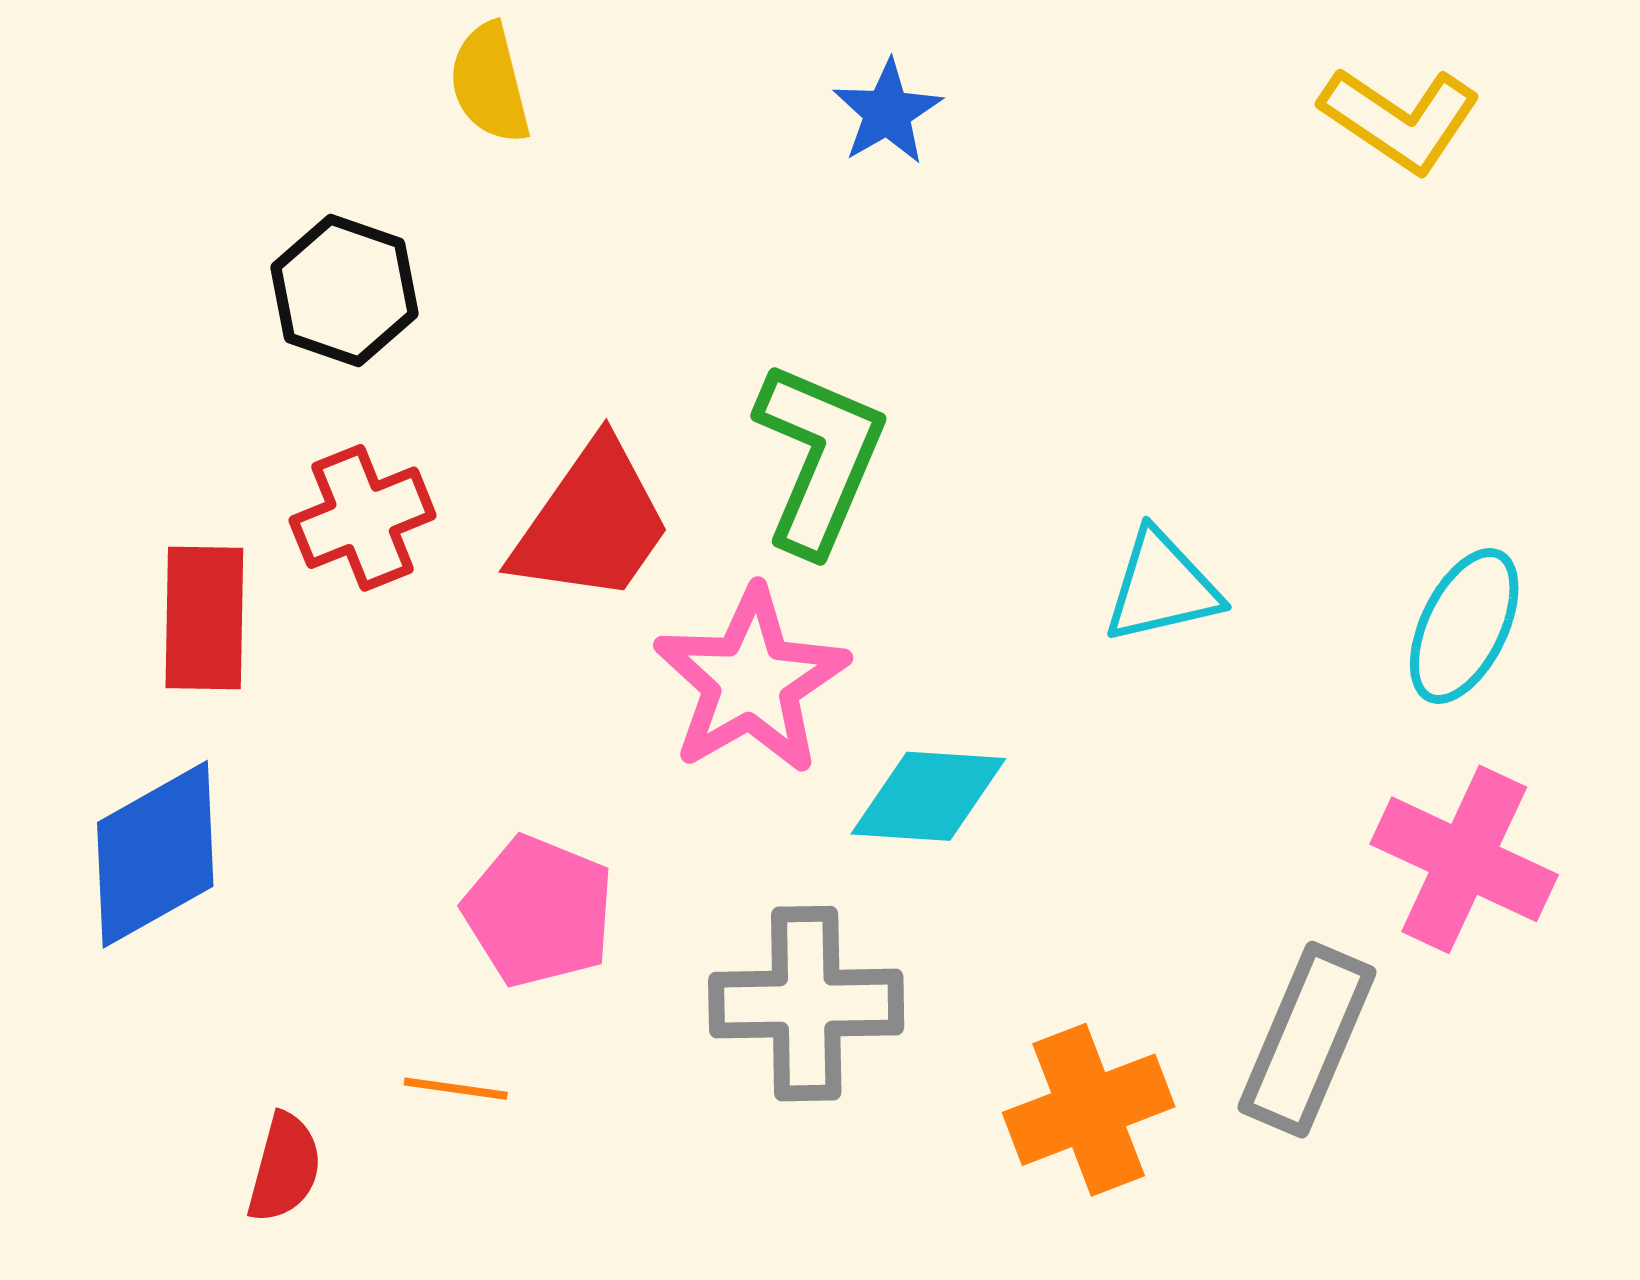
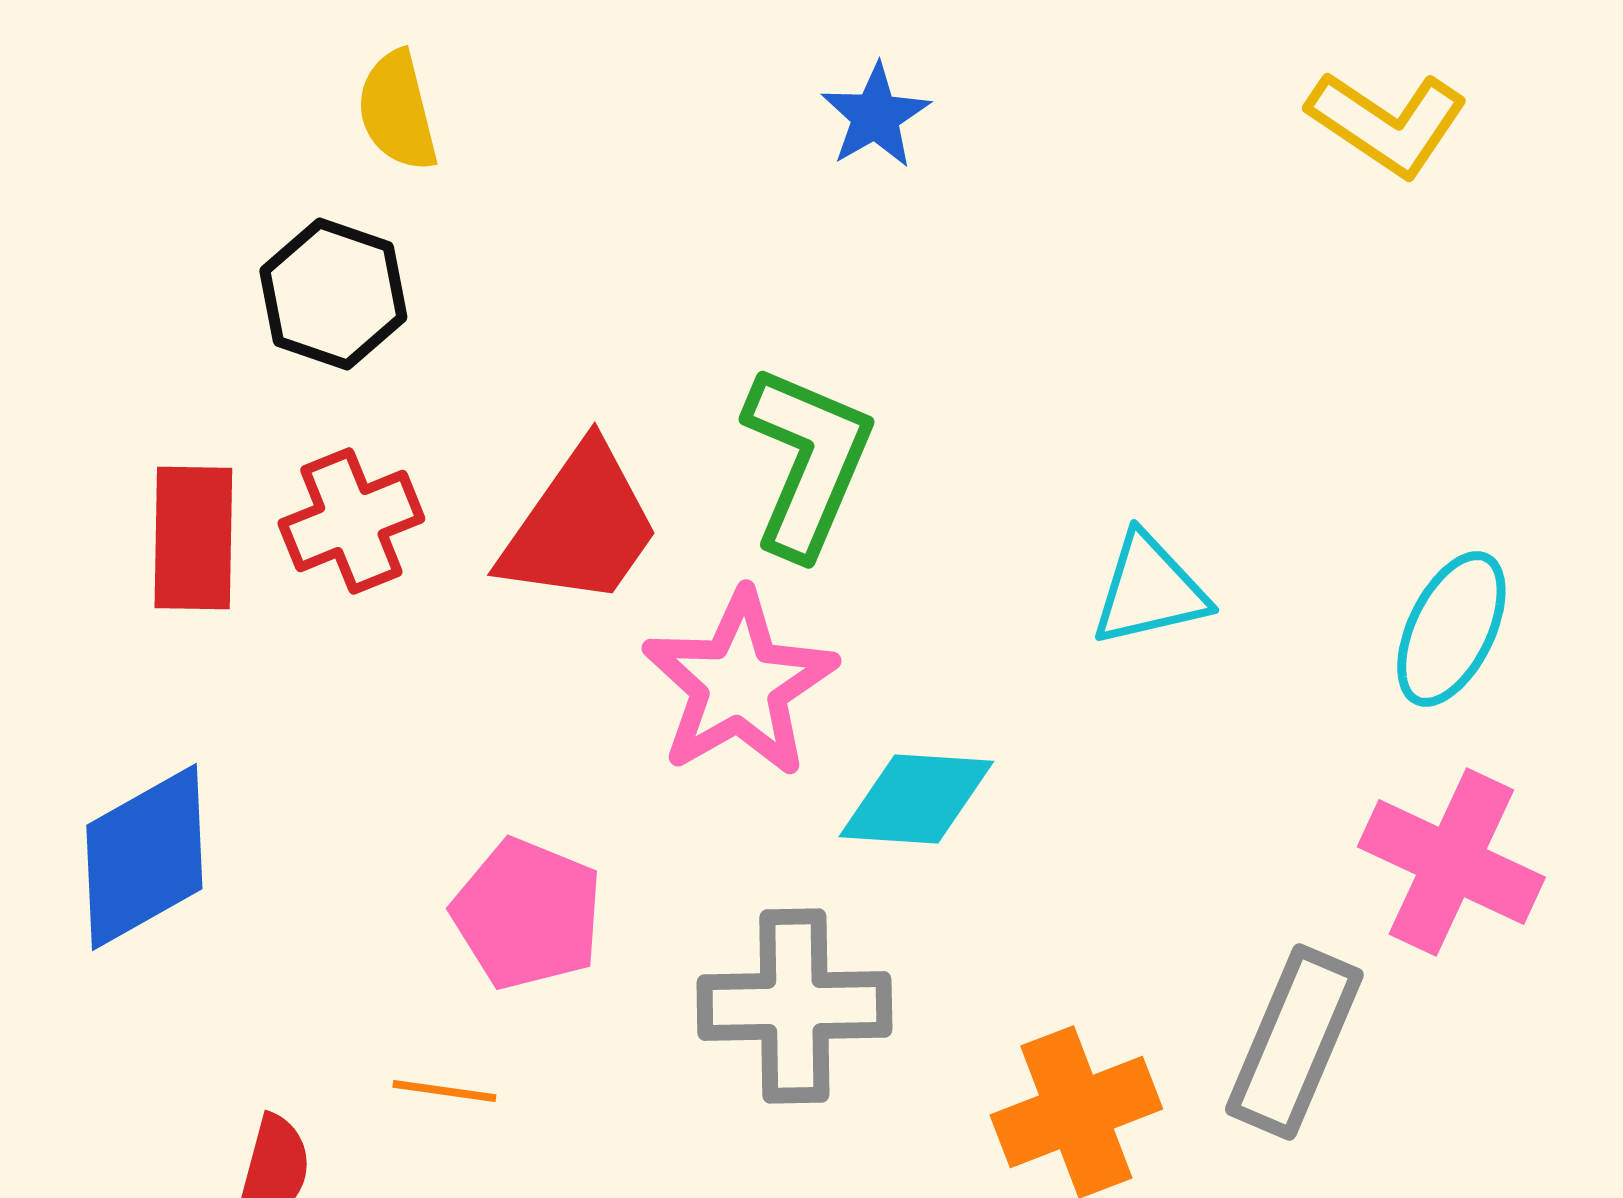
yellow semicircle: (490, 83) -> (397, 111), moved
red rectangle: (204, 618) -> (193, 538), moved

